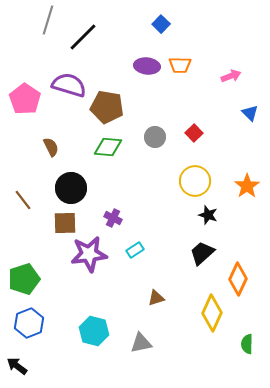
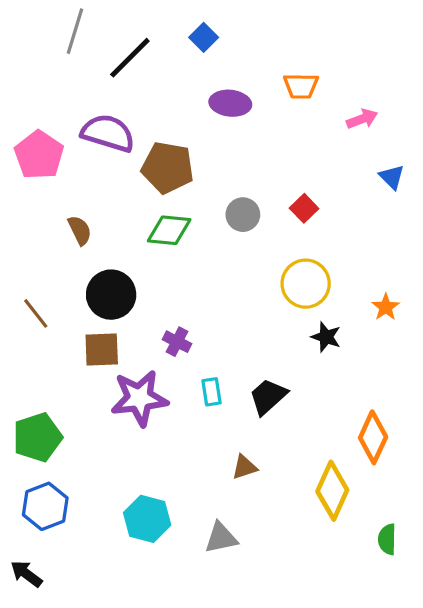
blue square: (161, 24) -> (204, 37), moved
orange trapezoid: (180, 65) -> (301, 86), moved
orange star: (247, 186) -> (386, 307), moved, size x0.7
cyan rectangle: (135, 250) -> (212, 392), turned -66
black trapezoid: (202, 253) -> (268, 397), moved

